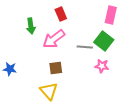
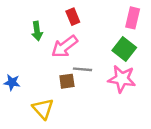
gray line: (85, 47) -> (82, 69), moved
pink star: (102, 66) -> (122, 79), size x1.6
yellow triangle: (49, 91) -> (43, 109), moved

